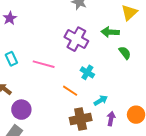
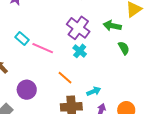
cyan rectangle: (11, 59) -> (22, 39), moved, turned -32
cyan cross: (87, 72) -> (80, 51), moved
purple circle: (21, 110) -> (27, 90), moved

